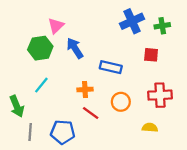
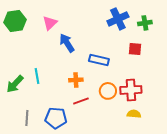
green hexagon: (40, 48) -> (15, 21), moved
cyan line: (41, 85) -> (37, 76), turned -49
red cross: (160, 95) -> (131, 90), moved
green arrow: (17, 106) -> (15, 84), moved, turned 66
red line: (91, 113) -> (81, 101), turned -56

